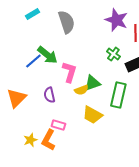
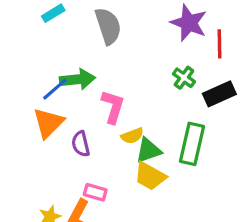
green arrow: (47, 55) -> (77, 79), turned -45
green triangle: (92, 83) -> (148, 150), moved
orange triangle: (16, 98) -> (48, 123), moved

